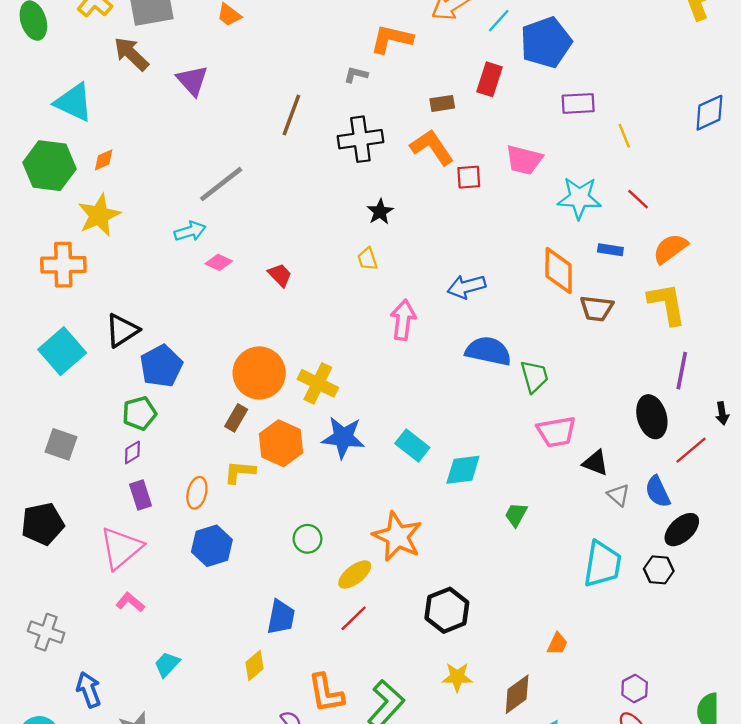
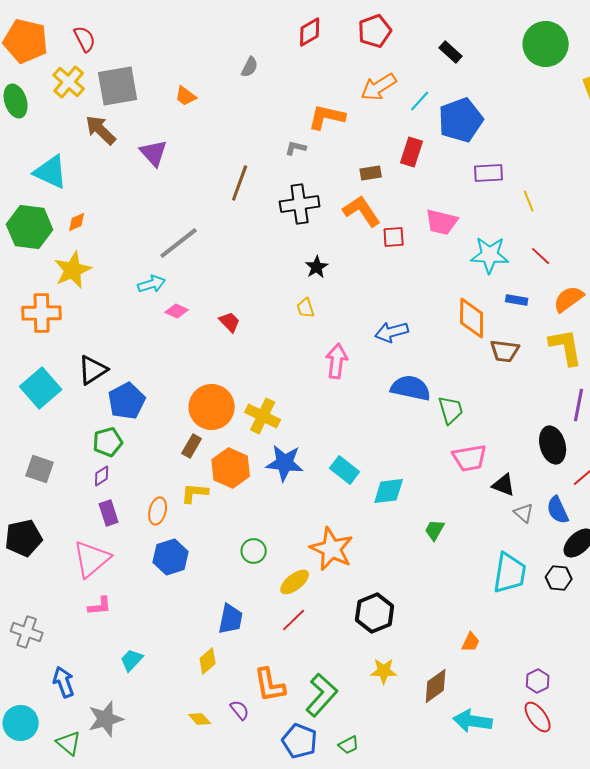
pink L-shape: (130, 602) -> (100, 606), turned 135

